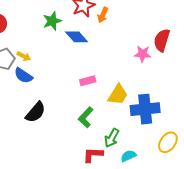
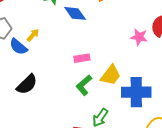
yellow arrow: (24, 56) -> (33, 35), moved, turned -80
green L-shape: (86, 117) -> (84, 85), moved

